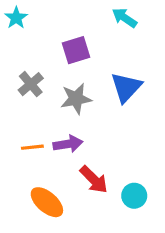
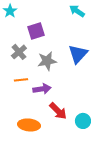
purple square: (76, 50) -> (36, 31), moved
orange line: (32, 147) -> (21, 80), moved
orange ellipse: (47, 202) -> (29, 125), turned -35

